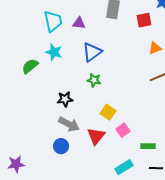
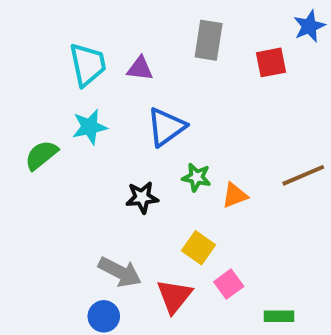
orange triangle: (155, 48) -> (235, 195), moved
cyan star: (54, 52) -> (90, 127), turned -30
green star: (94, 80) -> (196, 177), moved
black star: (65, 99) -> (142, 197), moved

